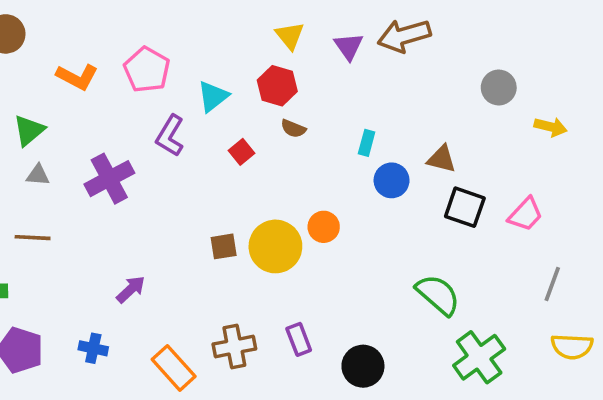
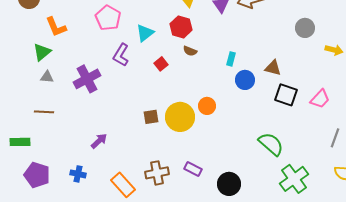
orange L-shape: (77, 77) -> (56, 27), moved, turned 40
purple rectangle: (299, 339) -> (193, 169), turned -42

